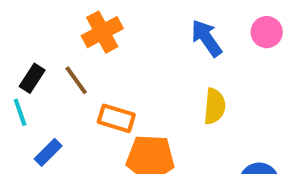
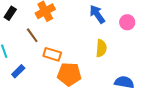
pink circle: (267, 32) -> (127, 22), moved
black rectangle: (32, 78) -> (10, 13), moved

